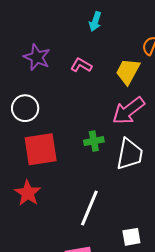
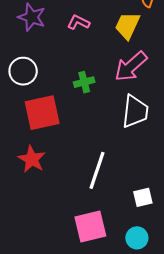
green cross: (94, 141) -> (84, 82), moved

